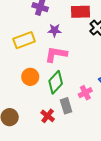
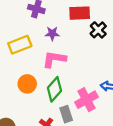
pink cross: (85, 93) -> (86, 100), size x1.5

